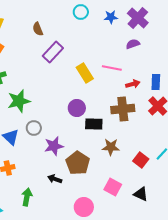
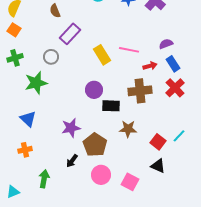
purple semicircle: (133, 44) -> (166, 44), moved
blue rectangle: (156, 82) -> (173, 64), turned -35
gray circle: (34, 128) -> (51, 57), moved
black arrow: (55, 179) -> (72, 161), turned -72
pink square: (113, 187) -> (130, 182), moved
black triangle: (141, 194) -> (158, 166), moved
pink circle: (84, 207) -> (101, 175), moved

